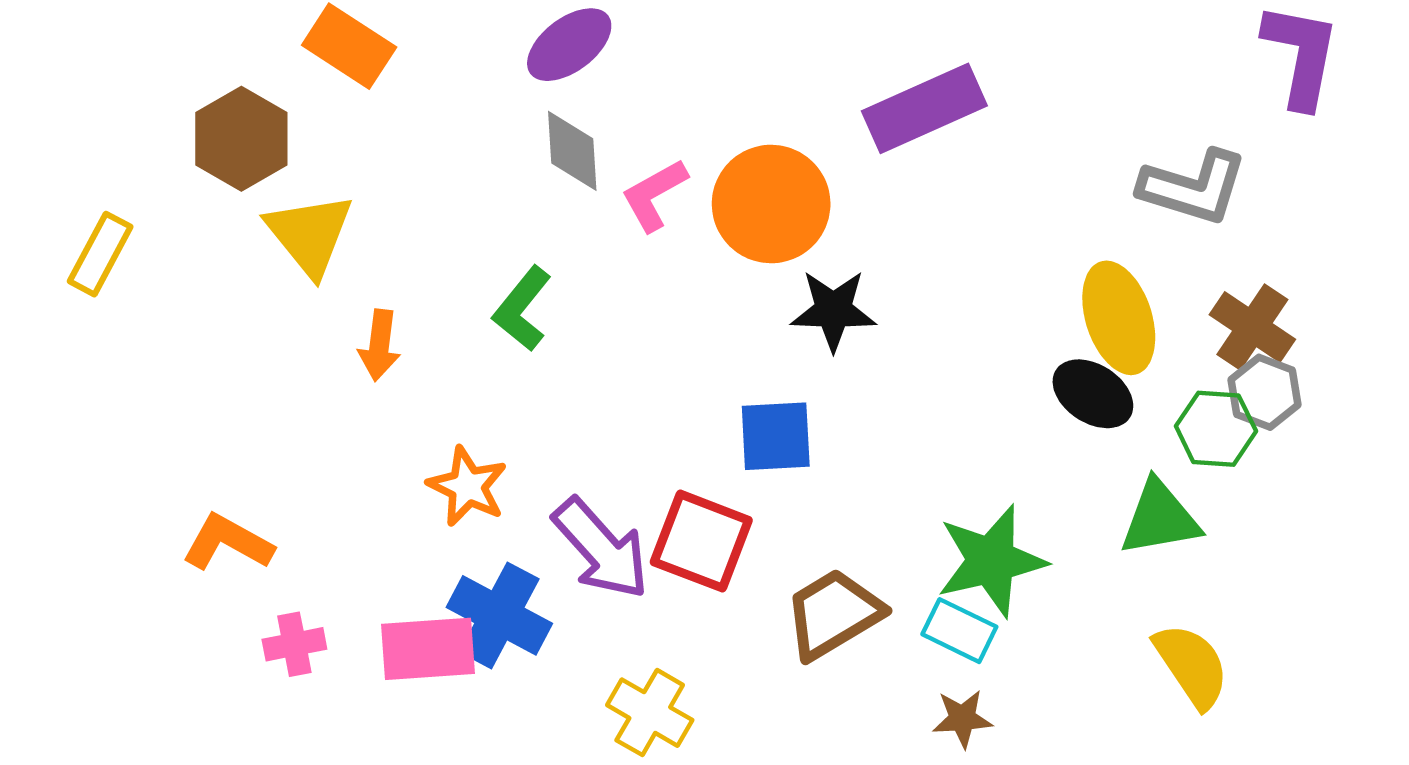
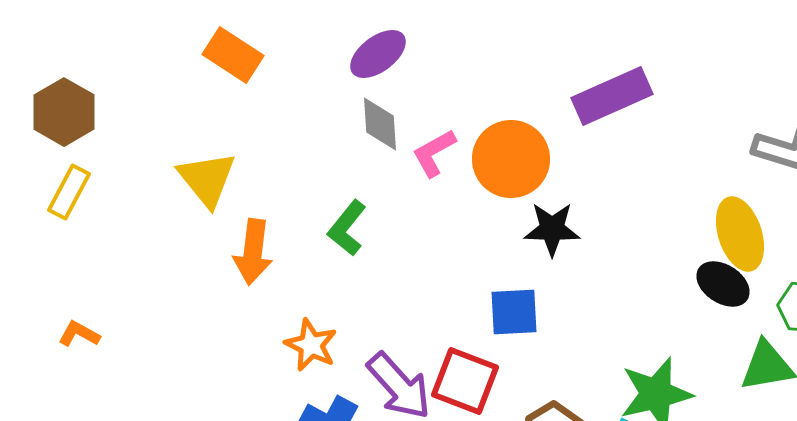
brown hexagon: (241, 139) -> (64, 112), moved
orange arrow: (379, 345) -> (253, 252), size x1.4
orange L-shape: (228, 543) -> (79, 334), moved, size x0.7

